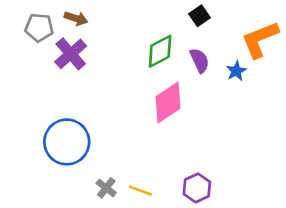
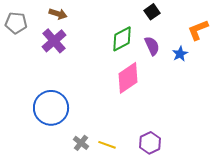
gray pentagon: (39, 28) -> (16, 23), moved
orange L-shape: (260, 39) -> (198, 30), size x0.7

